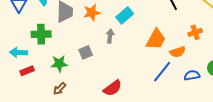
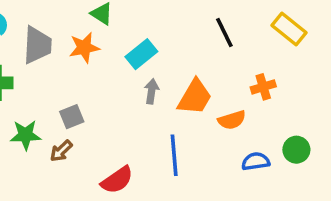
gray arrow: (110, 36) -> (152, 91), moved
blue line: (162, 72) -> (174, 155), moved, turned -45
brown arrow: (60, 89) -> (61, 151), moved

